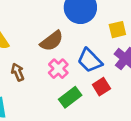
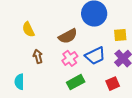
blue trapezoid: (90, 60) -> (95, 56), turned -80
red square: (101, 87) -> (113, 84), moved

